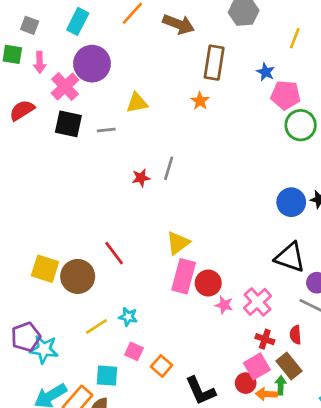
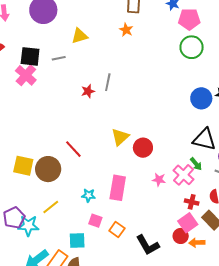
pink cross: (65, 87) -> (26, 75), moved
green circle: (301, 125) -> (192, 47), moved
pink rectangle: (184, 276) -> (118, 188), moved
red circle: (208, 283) -> (143, 148), moved
yellow line: (96, 326) -> (51, 207), moved
green arrow: (281, 385) -> (196, 164), moved, turned 144

